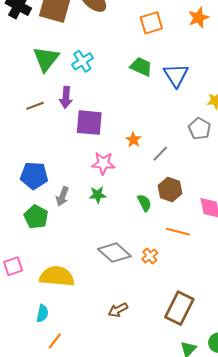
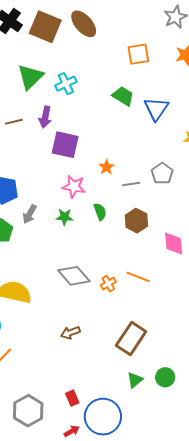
gray pentagon: (200, 129) -> (162, 173), moved
gray line: (160, 154) -> (131, 184), turned 30
green semicircle: (144, 203) -> (100, 212), moved
orange line: (178, 232) -> (138, 277), moved

